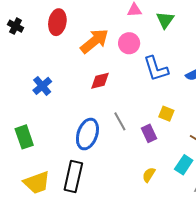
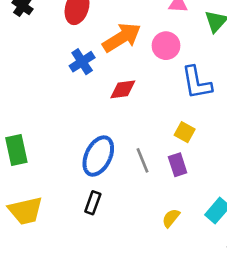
blue cross: (42, 86) -> (82, 62), moved
yellow square: (166, 114) -> (185, 132), moved
gray line: (120, 121) -> (142, 160), moved
black rectangle: (73, 176) -> (93, 203), moved, size x0.6

